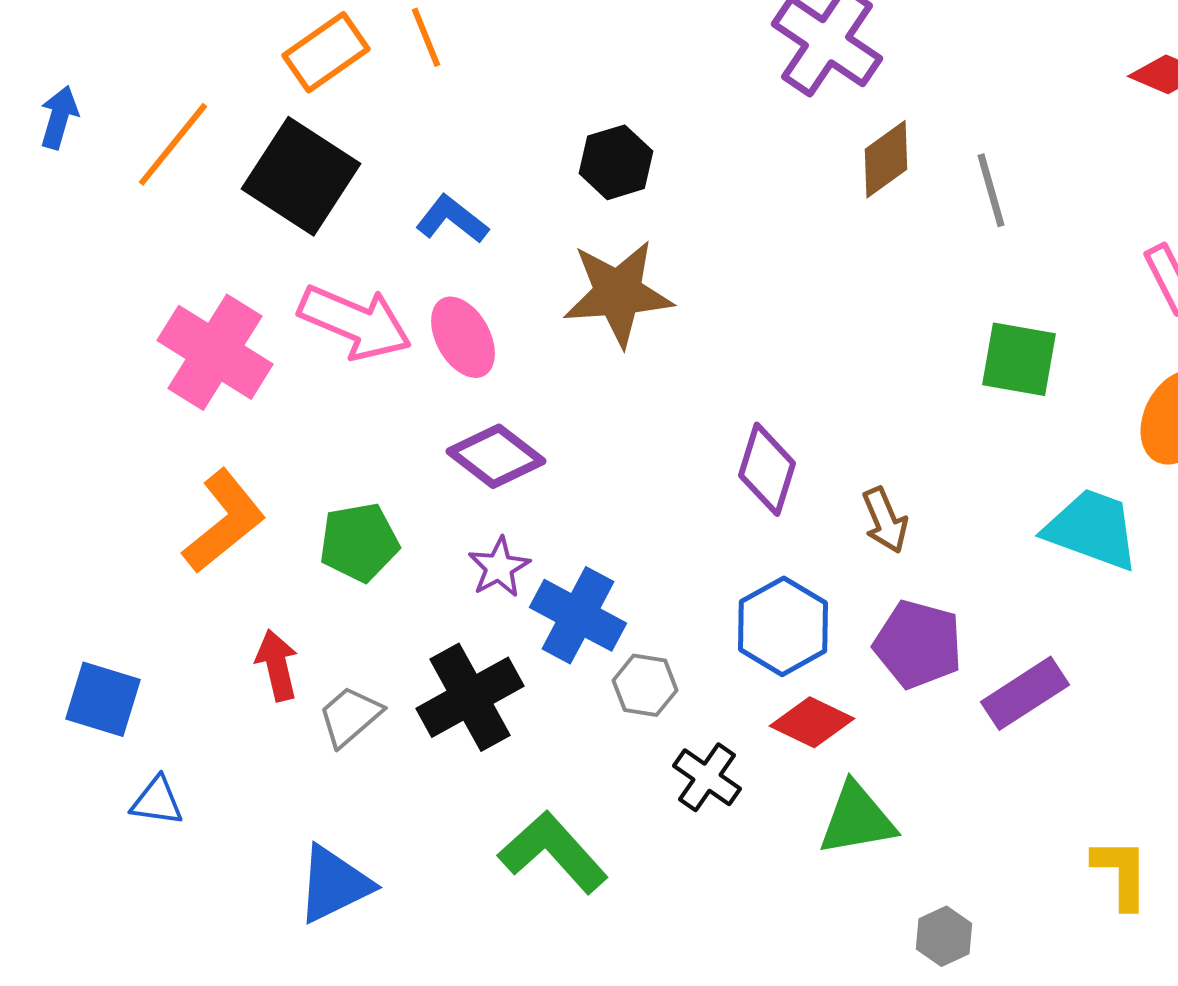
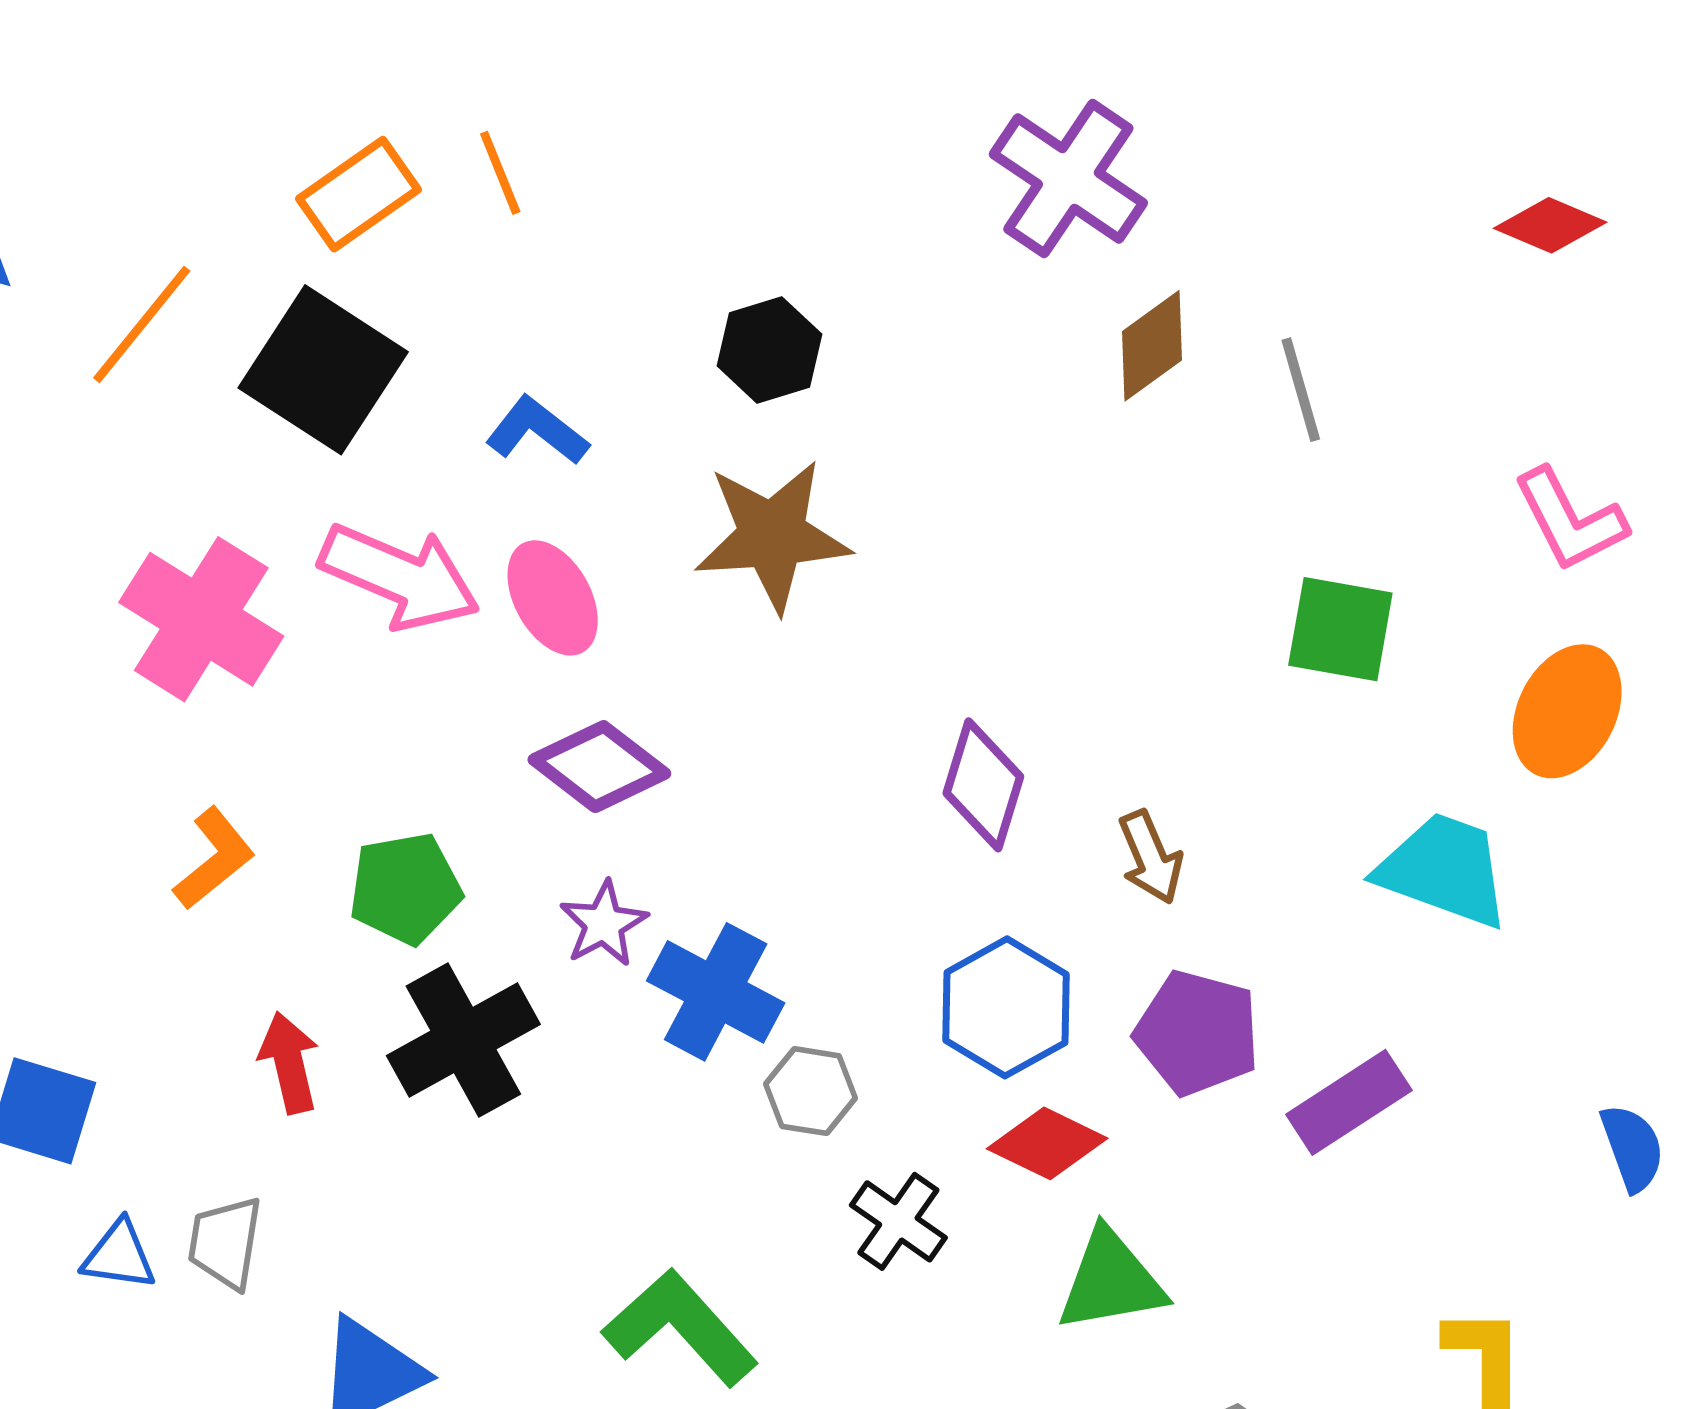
orange L-shape: (224, 521) -> (214, 859), size x0.7
black cross: (470, 697) -> (463, 1040), moved
gray trapezoid: (350, 716) -> (225, 1243), moved, turned -40

